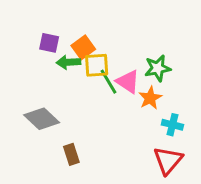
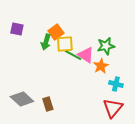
purple square: (49, 43) -> (17, 29), moved
green arrow: (68, 62) -> (46, 42), turned -70
green line: (109, 82) -> (73, 55), turned -30
gray diamond: (42, 119) -> (22, 99), moved

